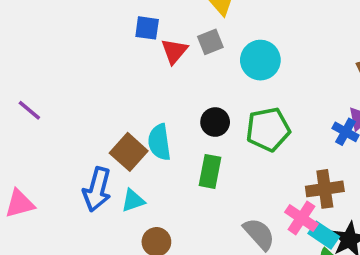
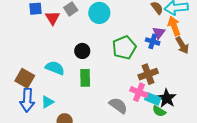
green pentagon: (268, 129) -> (124, 48), moved
cyan semicircle: (159, 142) -> (55, 68), turned 132
brown square: (129, 152) -> (25, 78), moved

